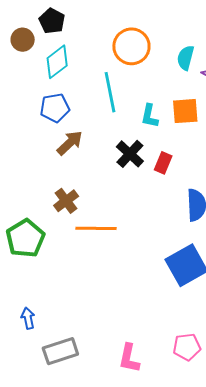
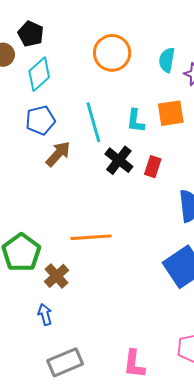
cyan line: (110, 92) -> (93, 122), moved
brown cross: (66, 201) -> (56, 276), moved
blue arrow: (28, 318) -> (45, 315), moved

